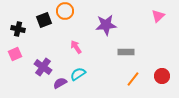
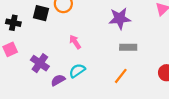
black square: (44, 20) -> (41, 13), turned 35
purple star: (106, 25) -> (120, 18), moved
orange line: (133, 79) -> (121, 76), moved

